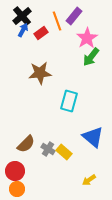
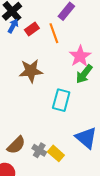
orange line: (57, 21) -> (54, 33), moved
pink star: (87, 38) -> (80, 56), moved
green arrow: (91, 57) -> (84, 74), moved

